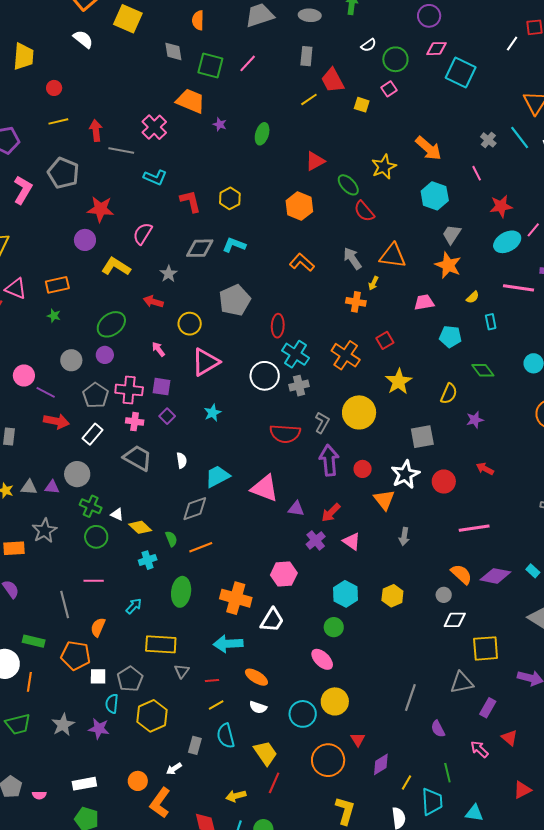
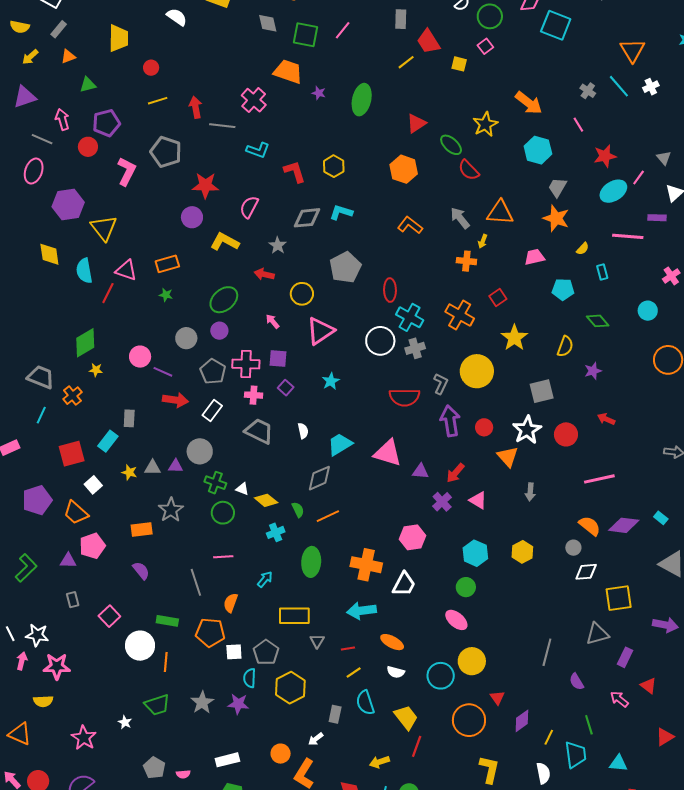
green ellipse: (262, 134) -> (362, 100), size x1.4

